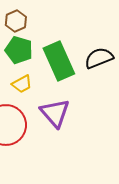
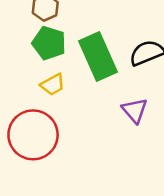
purple triangle: (55, 113) -> (135, 110), moved, size x0.7

